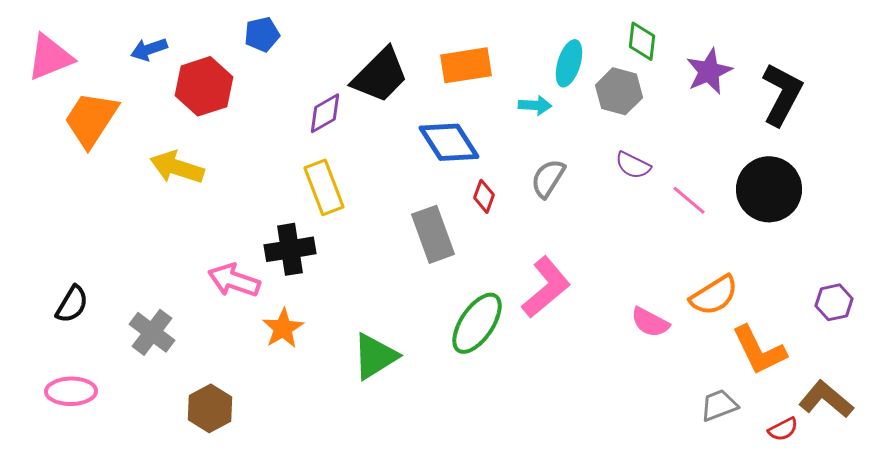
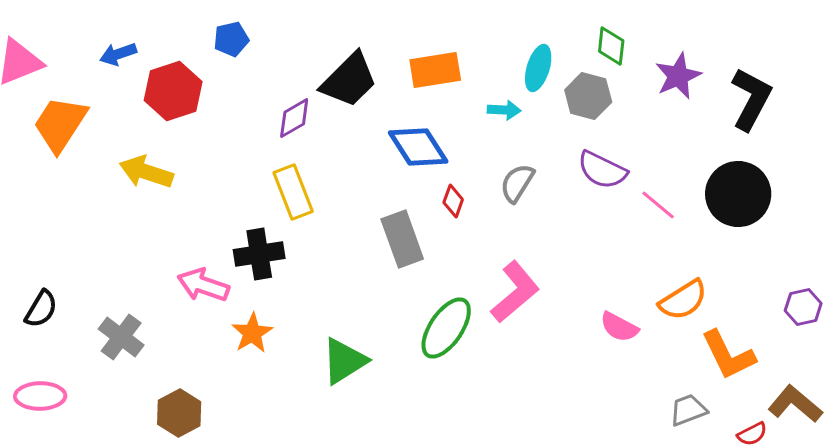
purple semicircle: (633, 165) -> (602, 170), size x1.4

